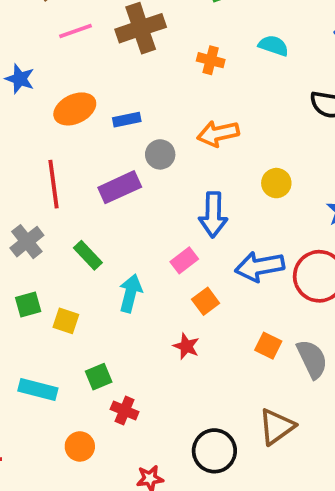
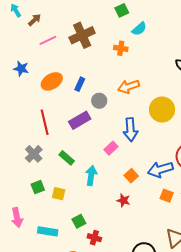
cyan semicircle: (273, 46) -> (139, 29), moved, turned 126
blue rectangle: (127, 120) -> (80, 84), turned -48
yellow circle: (276, 183) -> (162, 110), size x1.6
pink rectangle: (184, 260) -> (111, 148), moved
blue arrow: (260, 266) -> (160, 169), moved

